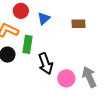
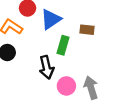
blue triangle: (44, 18) -> (51, 19), size x1.5
green rectangle: (27, 44) -> (63, 45), moved

